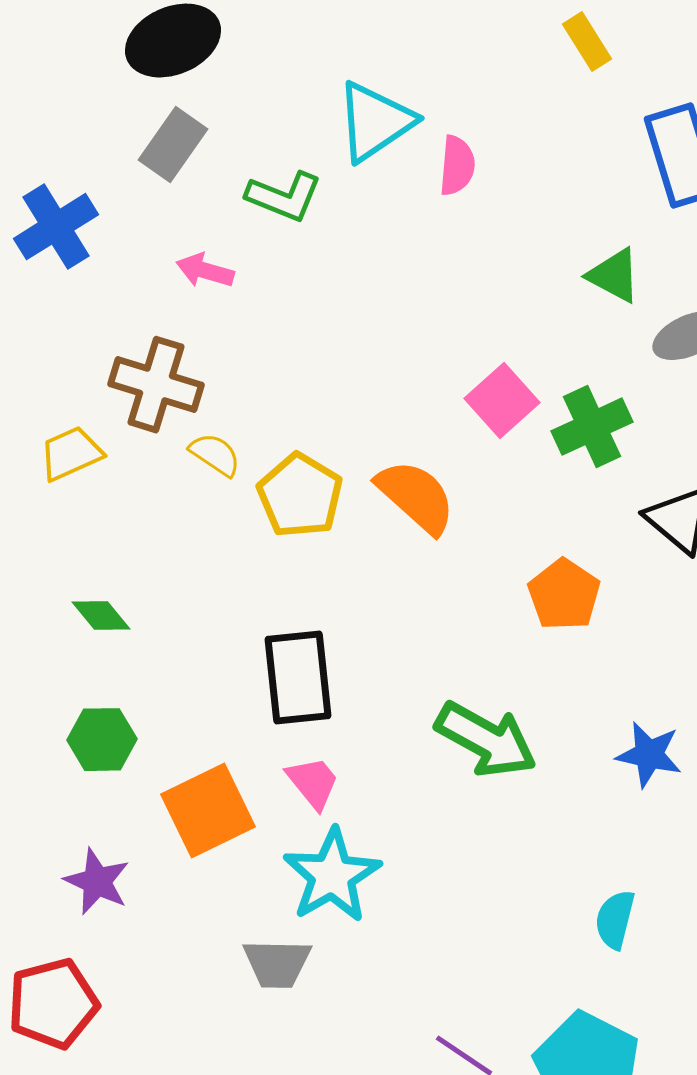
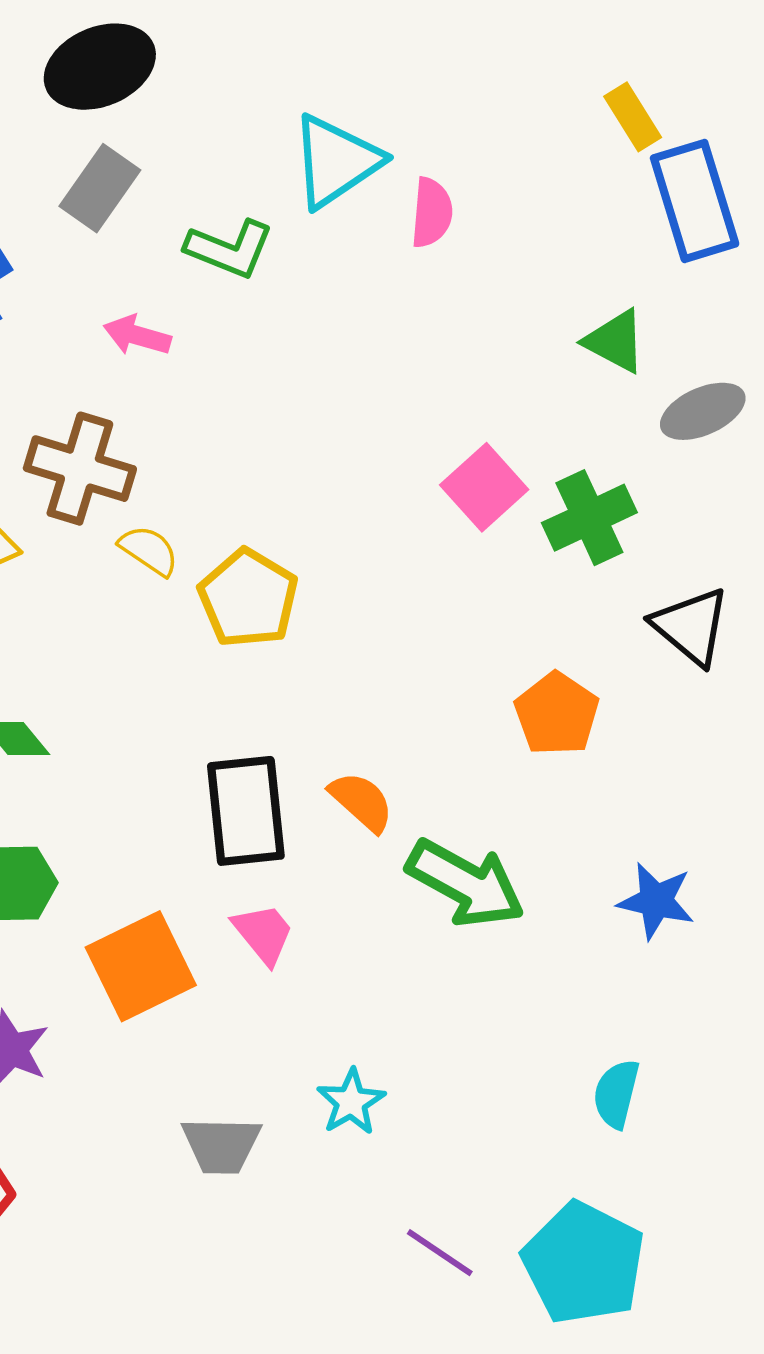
yellow rectangle: (587, 42) -> (633, 117), moved
orange semicircle: (416, 497) -> (362, 802), moved, size x0.7
cyan star: (332, 876) -> (351, 1102), moved, size x0.6

